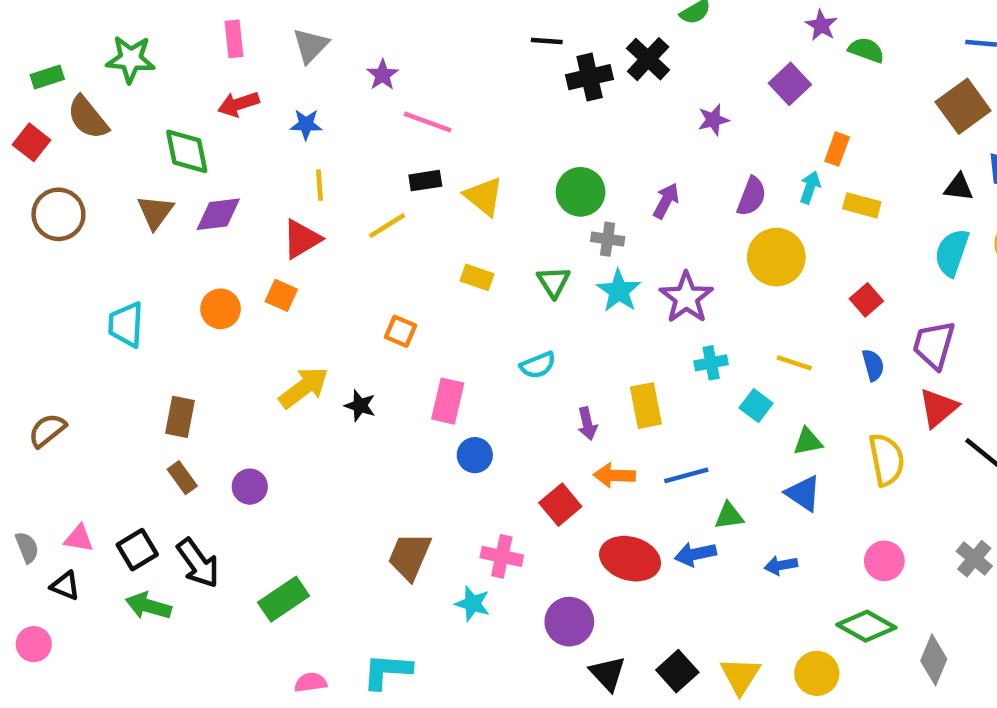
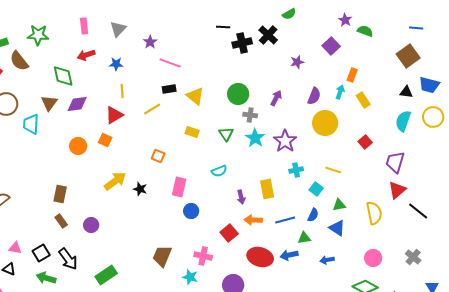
yellow rectangle: (862, 205) -> (363, 100), turned 42
cyan trapezoid: (126, 325) -> (31, 124), moved
blue semicircle: (873, 365) -> (313, 215), moved, turned 40

